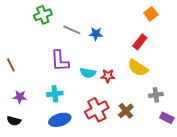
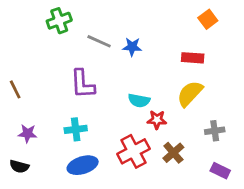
red rectangle: (140, 42) -> (193, 58), turned 56
yellow semicircle: (138, 68) -> (190, 94), turned 100
cyan semicircle: (88, 73) -> (139, 100), moved
red star: (108, 76) -> (157, 120), moved
purple rectangle: (167, 118) -> (220, 171), moved

